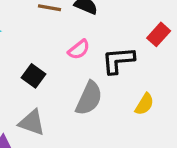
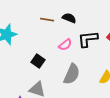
black L-shape: (118, 60) -> (88, 39), moved

